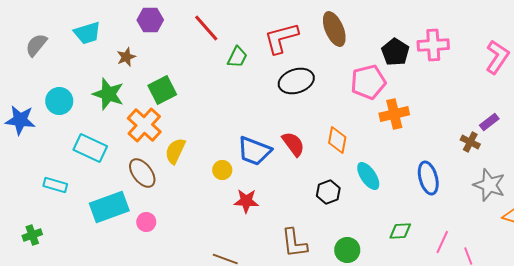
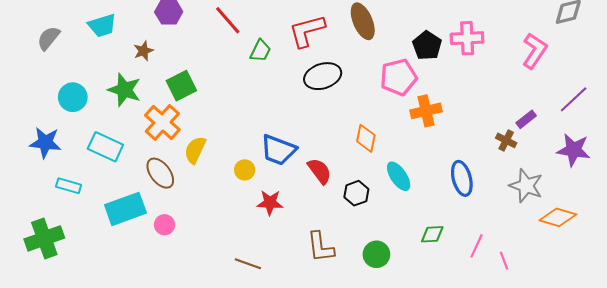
blue star: (20, 120) -> (45, 143), moved
red semicircle: (293, 144) -> (319, 171), moved
green cross: (32, 235) -> (44, 238), size x1.8

